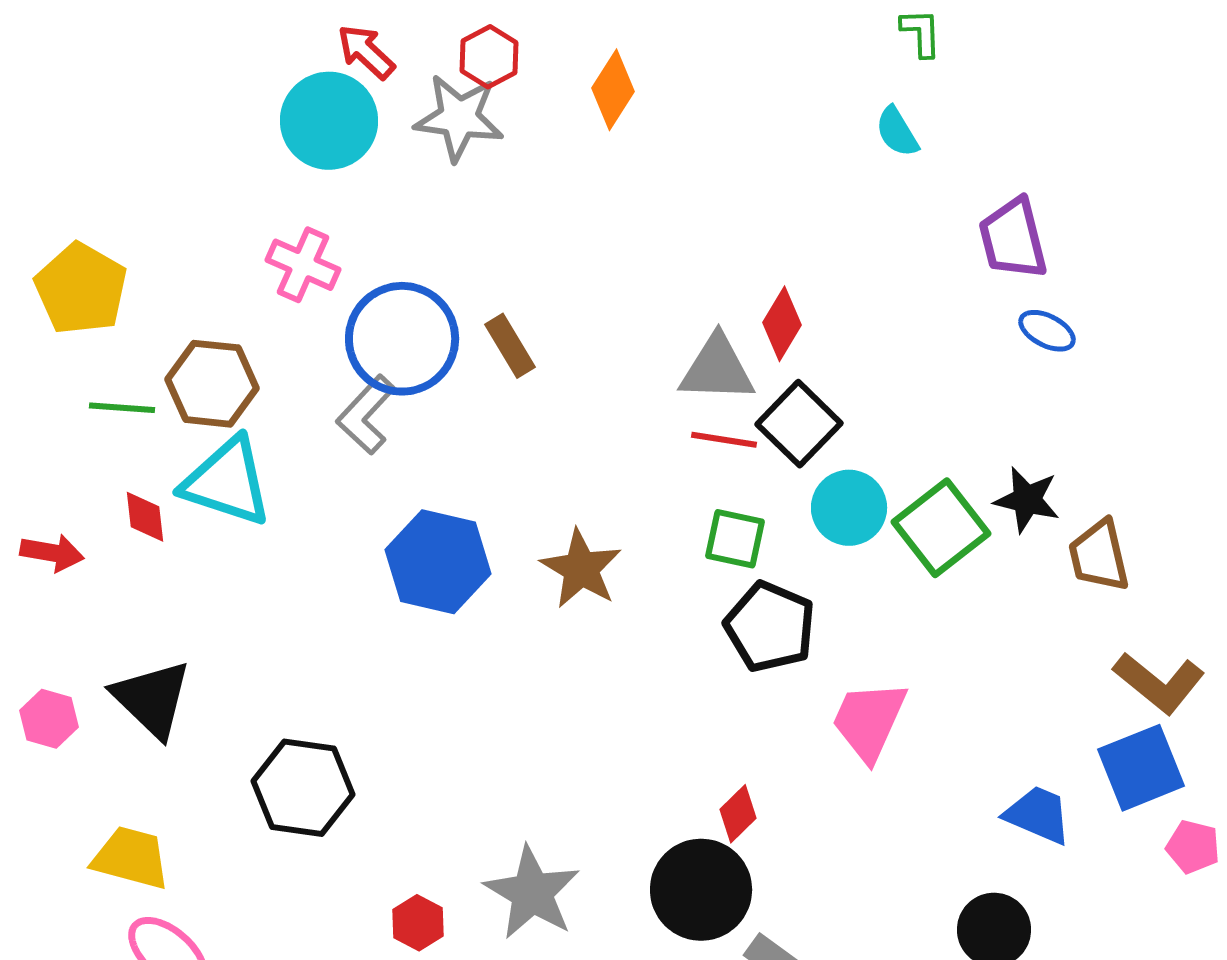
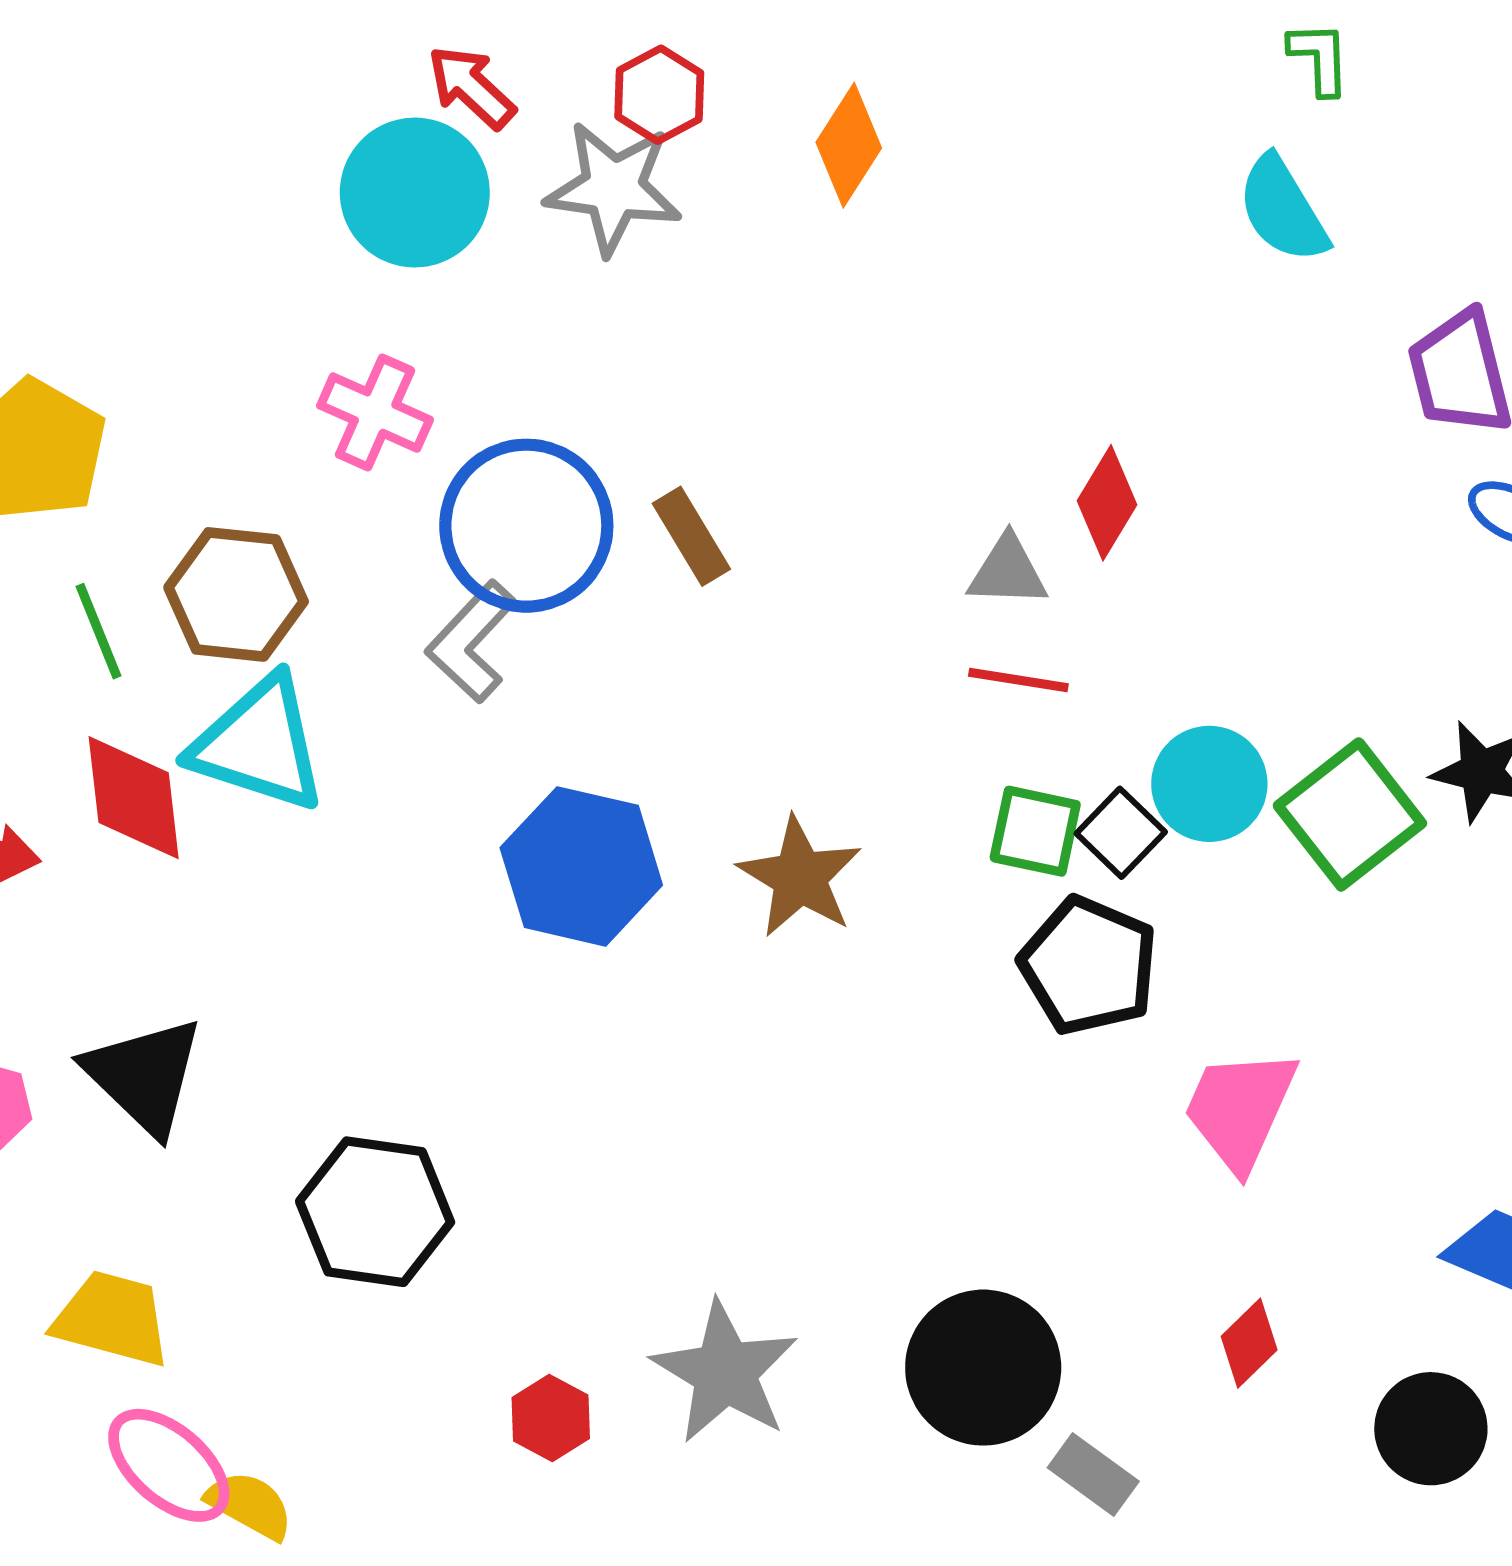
cyan semicircle: (897, 132) -> (1283, 209), size x1.4
gray triangle: (717, 369) -> (1008, 571), size x0.7
green line: (122, 408) -> (98, 631), turned 64
black square: (799, 424) -> (1121, 833), moved, size x0.7
red diamond: (145, 517) -> (134, 798), size x1.6
red diamond: (738, 814) -> (1249, 1343), moved

